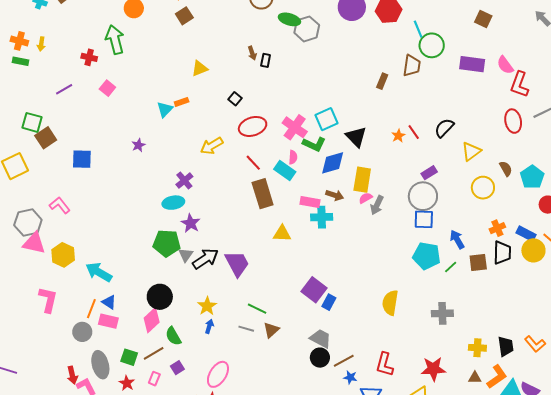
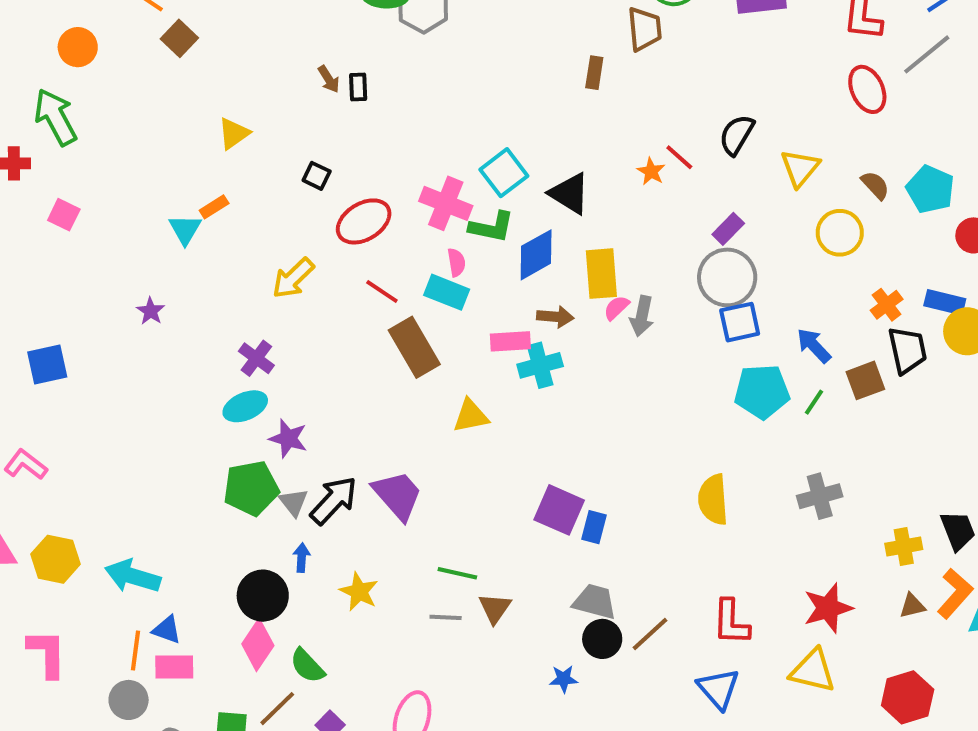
blue arrow: (209, 326) -> (302, 558), moved
blue star: (350, 377) -> (564, 679), moved

